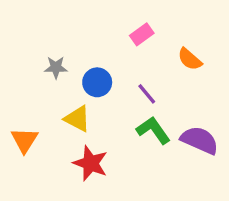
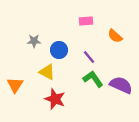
pink rectangle: (142, 34) -> (86, 21), turned 32

